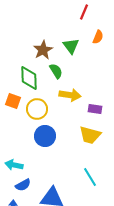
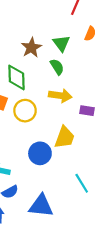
green semicircle: (56, 71) -> (57, 67), moved
yellow trapezoid: (90, 135) -> (65, 137), moved, turned -85
blue circle: (45, 136) -> (40, 153), moved

